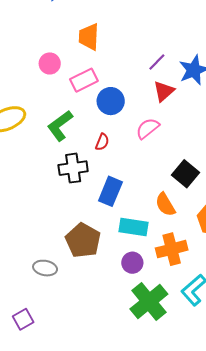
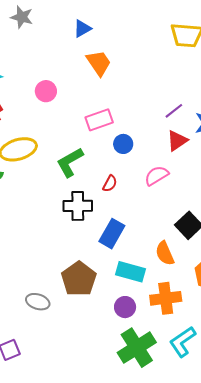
orange trapezoid: (89, 37) -> (99, 63), moved, turned 136
pink circle: (50, 63) -> (46, 91), moved
blue circle: (111, 101) -> (123, 144), size x0.7

